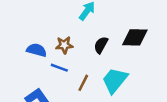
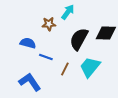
brown star: (64, 45) -> (49, 24), moved
black semicircle: (101, 45) -> (79, 39), size x1.6

